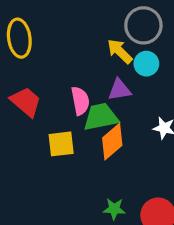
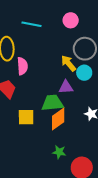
pink semicircle: (80, 101) -> (22, 66), moved
green star: (114, 209) -> (59, 152), moved

